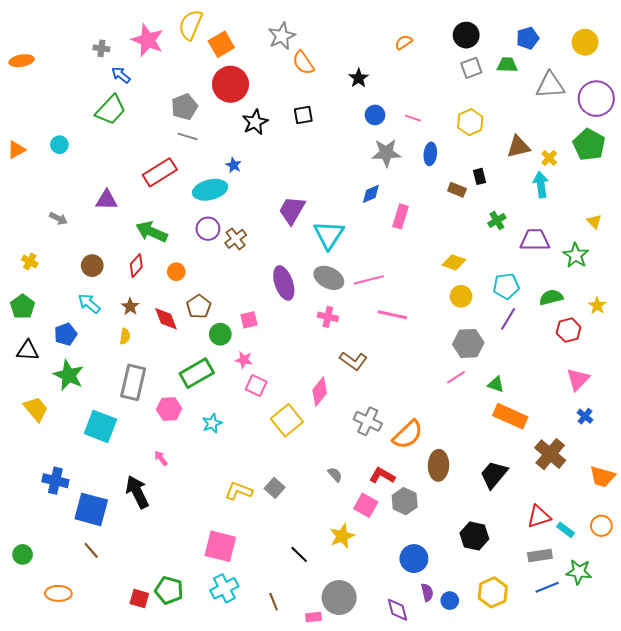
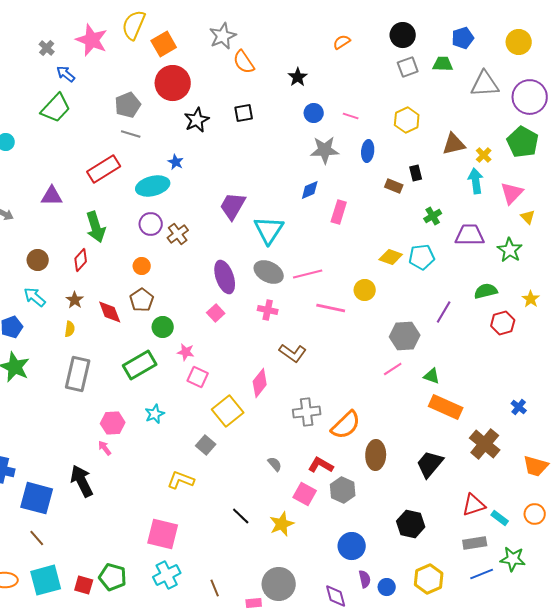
gray cross: (101, 48) -> (47, 48), turned 35
green arrow: (152, 232) -> (96, 227), turned -132
orange circle: (176, 272) -> (142, 266), moved
cyan pentagon: (506, 286) -> (422, 257), moved
yellow circle: (461, 296) -> (365, 290), moved
pink square: (249, 320) -> (216, 313), moved, turned -30
pink triangle: (578, 379) -> (512, 193), moved
pink hexagon: (169, 409) -> (113, 423), moved
gray cross: (368, 421) -> (307, 412), turned -32
cyan square: (100, 426) -> (46, 580), moved, turned -36
gray square: (275, 488) -> (206, 445), moved
black line: (299, 554) -> (241, 516), moved

